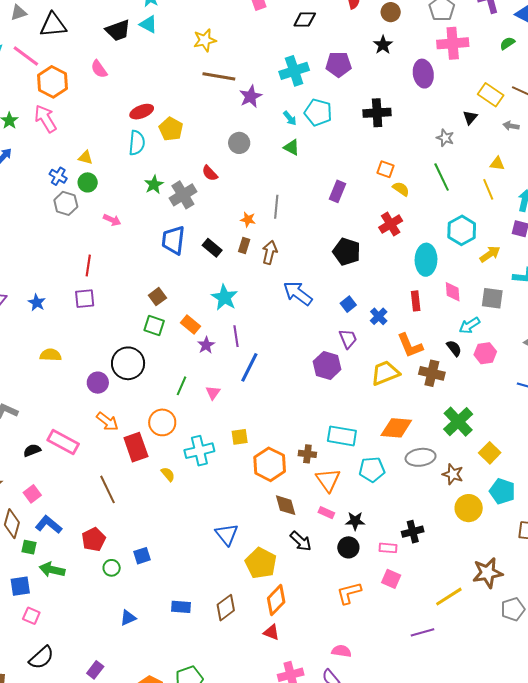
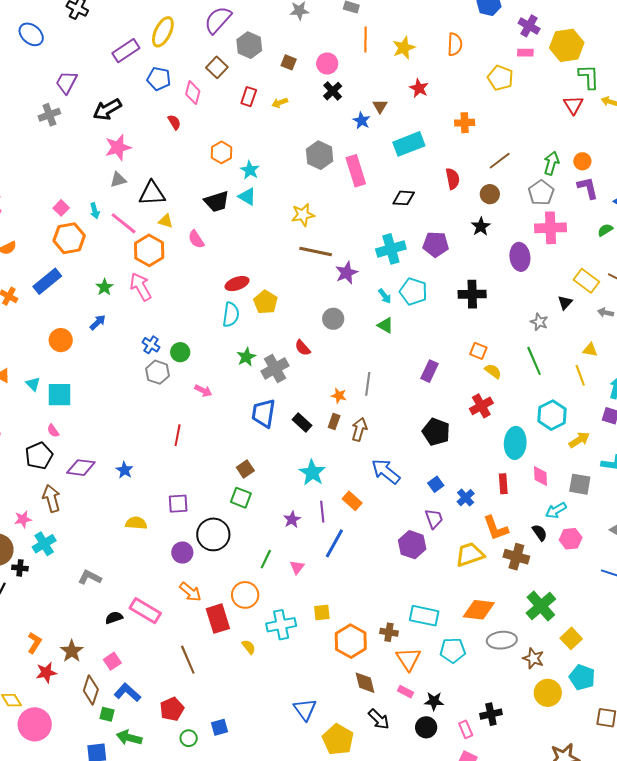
yellow triangle: (85, 157) -> (166, 221), moved
purple square: (85, 299) -> (178, 504), moved
orange rectangle: (190, 324) -> (352, 501), moved
pink rectangle: (388, 548) -> (466, 729), turned 60

